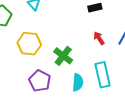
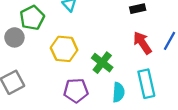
red arrow: (99, 38) -> (142, 43), size x1.5
purple pentagon: (40, 81) -> (76, 91), turned -30

